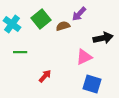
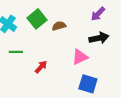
purple arrow: (79, 14) -> (98, 14), moved
red arrow: (45, 76) -> (41, 67), moved

